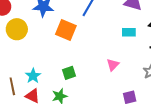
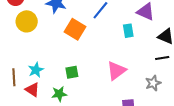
cyan rectangle: (129, 32) -> (128, 31), moved, turned 72
pink triangle: (113, 65) -> (116, 71), size x1.5

